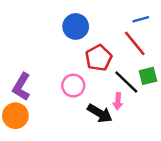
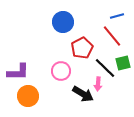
purple L-shape: (21, 87) -> (18, 72), turned -120
orange circle: (15, 116) -> (28, 96), moved

